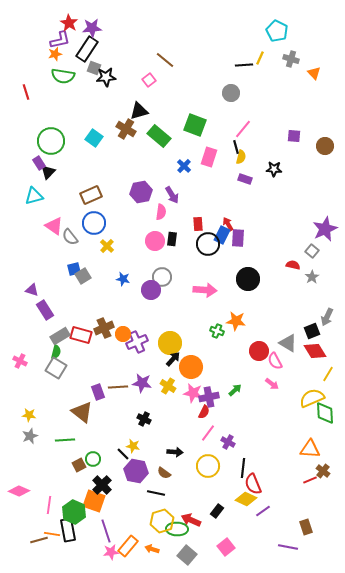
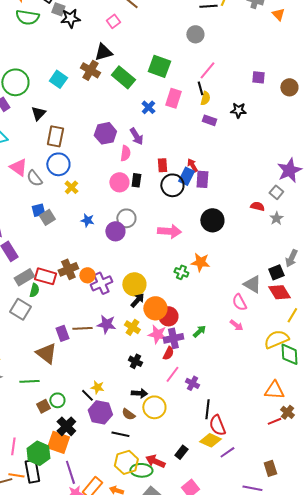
black triangle: (48, 172) -> (38, 113), moved
brown rectangle: (91, 195) -> (55, 136), turned -55
red circle: (259, 351) -> (168, 316), moved
green semicircle: (56, 352) -> (34, 290), moved
black cross: (144, 419) -> (135, 361), moved
yellow circle: (208, 466) -> (154, 407), moved

